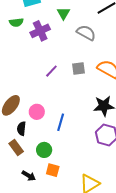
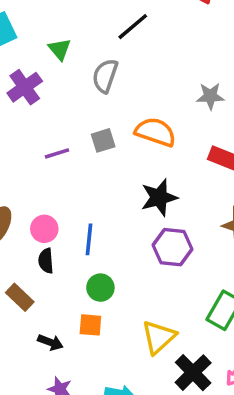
gray semicircle: (86, 33) -> (105, 76), turned -90
purple line: (51, 71) -> (57, 153), turned 40
black semicircle: (21, 129) -> (46, 261), moved
green circle: (44, 150) -> (100, 288), moved

